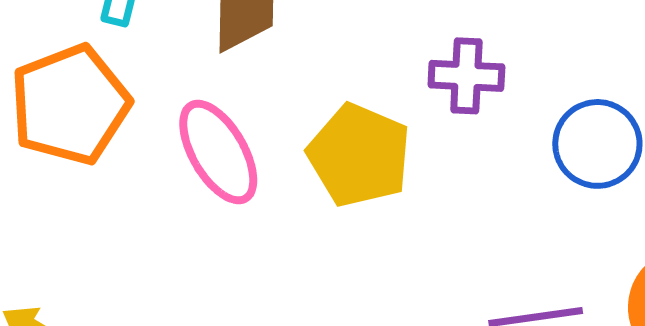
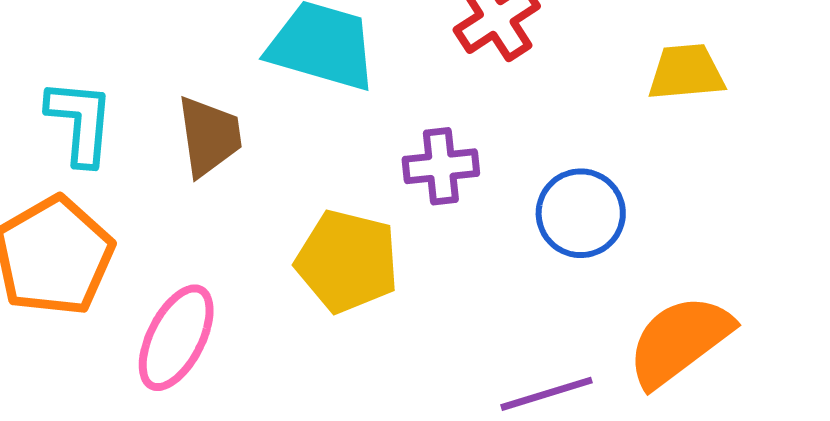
pink ellipse: (218, 152) -> (176, 338), moved, turned 66

